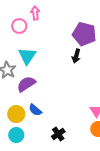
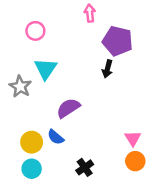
pink arrow: (35, 13) -> (90, 13), moved
purple semicircle: (26, 84) -> (68, 108), moved

